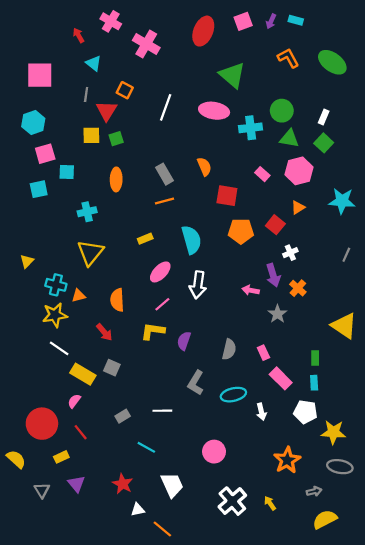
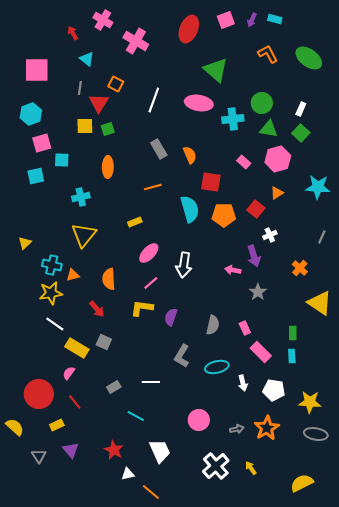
gray rectangle: (165, 174) -> (159, 149), moved
cyan semicircle: (191, 240) -> (190, 209), moved
orange cross: (298, 288) -> (300, 268), moved
white pentagon: (305, 412) -> (274, 390), moved
gray arrow: (314, 491) -> (237, 429), moved

